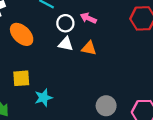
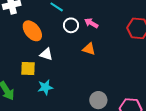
white triangle: (66, 44) -> (46, 54), moved

